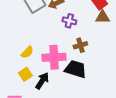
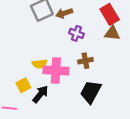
yellow semicircle: (27, 52) -> (39, 64), moved, turned 32
black trapezoid: (76, 69) -> (91, 92), moved, turned -85

